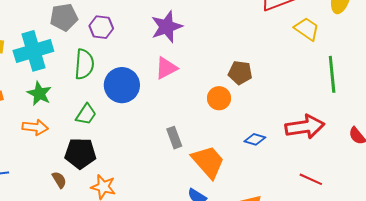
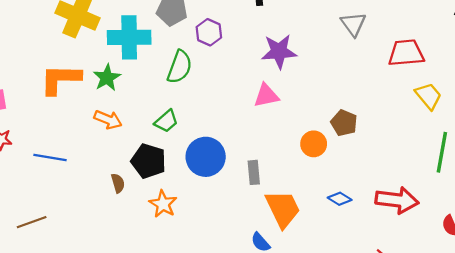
blue circle: (122, 85) -> (206, 157), moved
green star: (39, 94) -> (107, 78), moved

